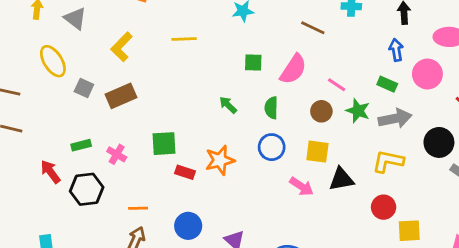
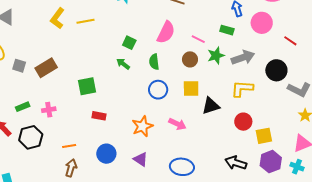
yellow L-shape: (122, 47) -> (57, 18), moved
green square: (253, 63) -> (129, 43), moved, turned 32
green rectangle: (387, 84) -> (227, 30), moved
green star: (358, 111) -> (216, 56), turned -30
green square: (164, 144) -> (87, 86), moved
pink cross: (117, 154) -> (49, 110), turned -32
orange star: (220, 160) -> (142, 126), moved
pink arrow: (301, 186) -> (177, 124), moved

